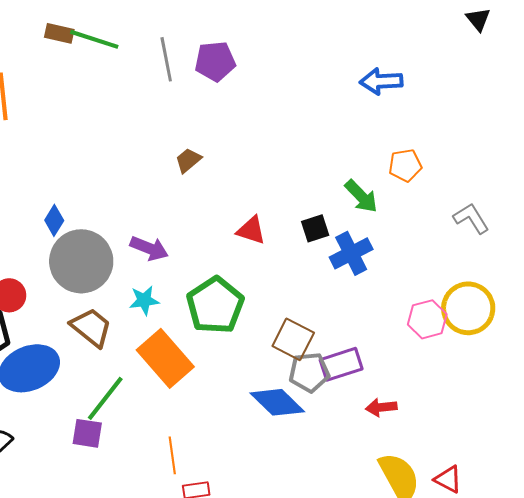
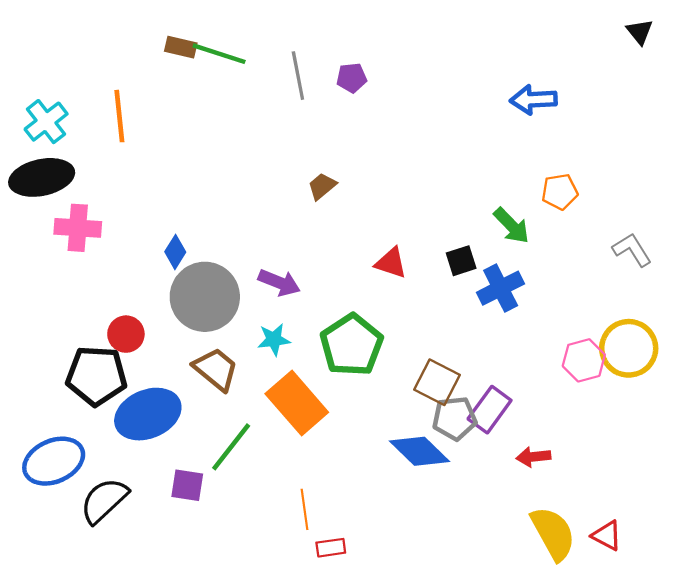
purple pentagon: (215, 61) -> (352, 78), size x0.7
purple rectangle: (341, 364) -> (490, 410), turned -36
purple square: (87, 433) -> (187, 485), moved

